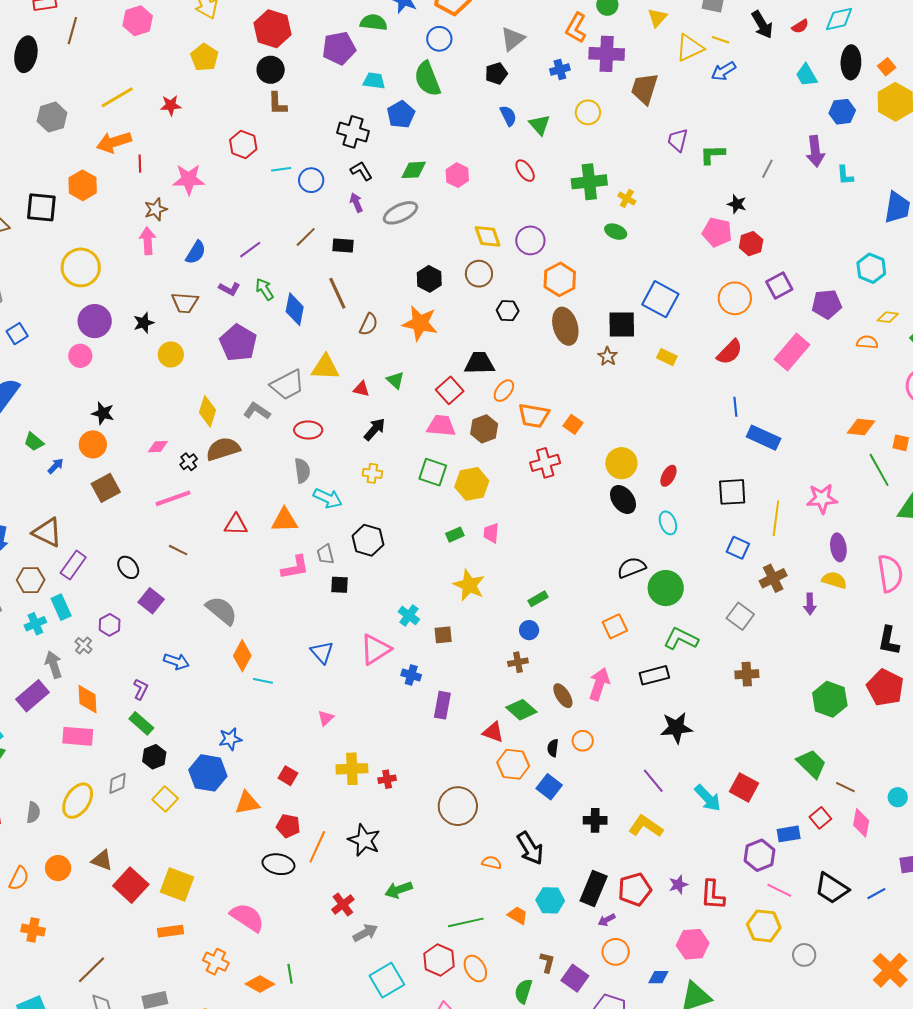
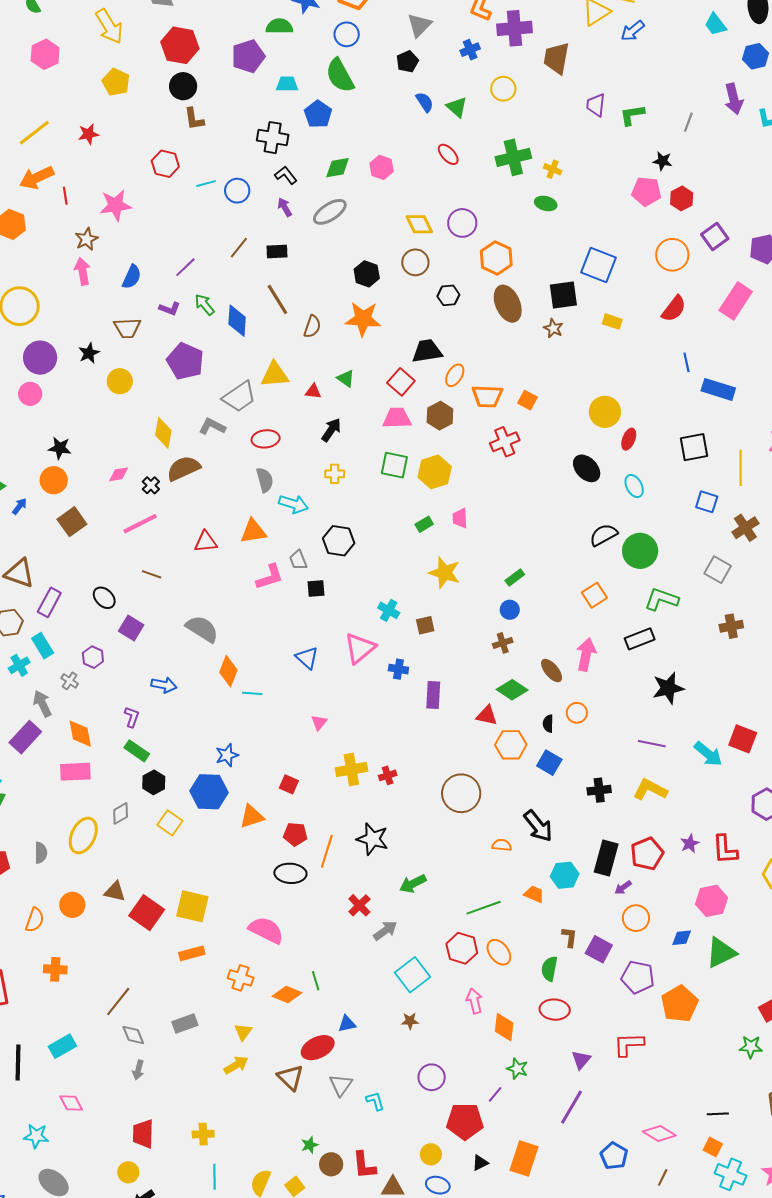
yellow circle: (621, 463) -> (605, 412), moved
purple line: (653, 781) -> (652, 744), turned -32

